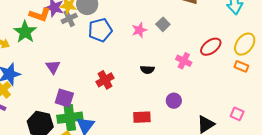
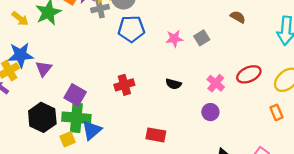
orange rectangle: (241, 66) -> (276, 112), moved, turned 32
purple triangle: (53, 67) -> (44, 69), moved
purple circle: (174, 101) -> (210, 112), moved

